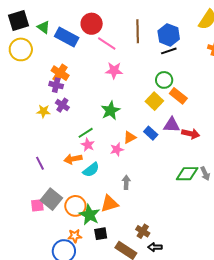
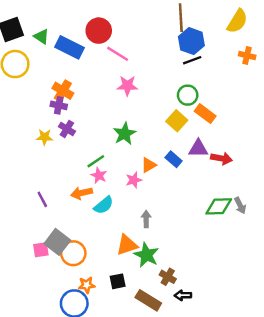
brown line: (138, 31) -> (181, 18), moved
orange circle: (75, 206) -> (73, 253), moved
green star: (90, 215) -> (146, 255), moved

